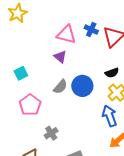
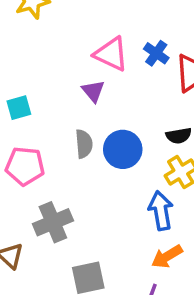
gray semicircle: (60, 87) -> (84, 144), turned -56
pink pentagon: (30, 105) -> (25, 166), turned 30
gray cross: (51, 133) -> (53, 222), size x1.5

